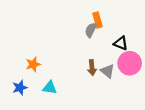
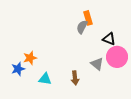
brown arrow: (92, 68) -> (75, 78), moved
blue star: (20, 88) -> (18, 69), moved

